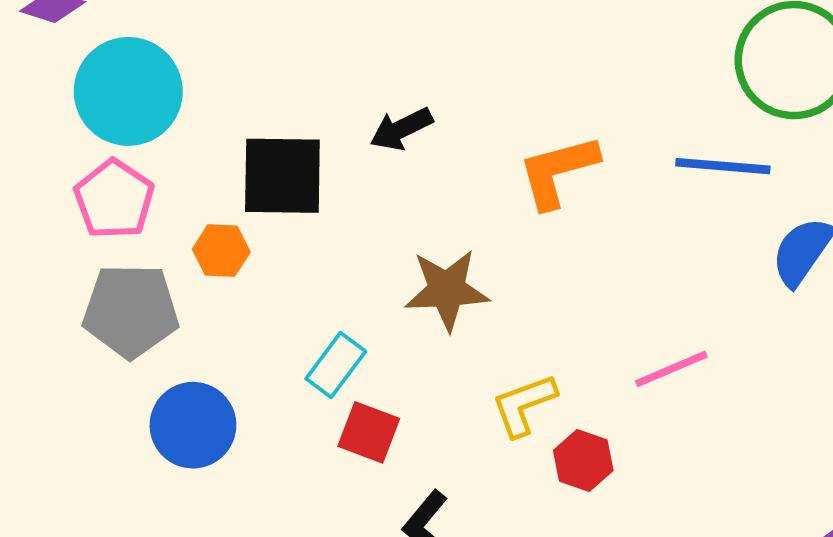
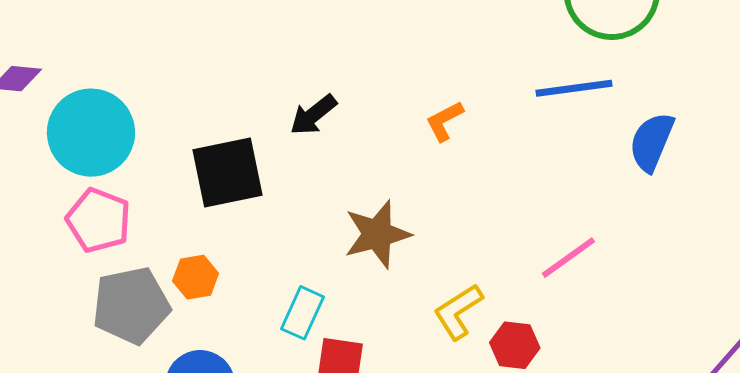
orange L-shape: (558, 171) -> (445, 121), size x0.6
orange hexagon: (221, 251) -> (196, 277), moved

